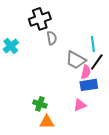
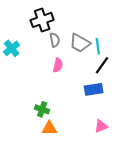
gray trapezoid: (76, 60) -> (80, 43), moved
pink semicircle: (86, 72) -> (58, 65), moved
pink triangle: (80, 105) -> (101, 126), moved

